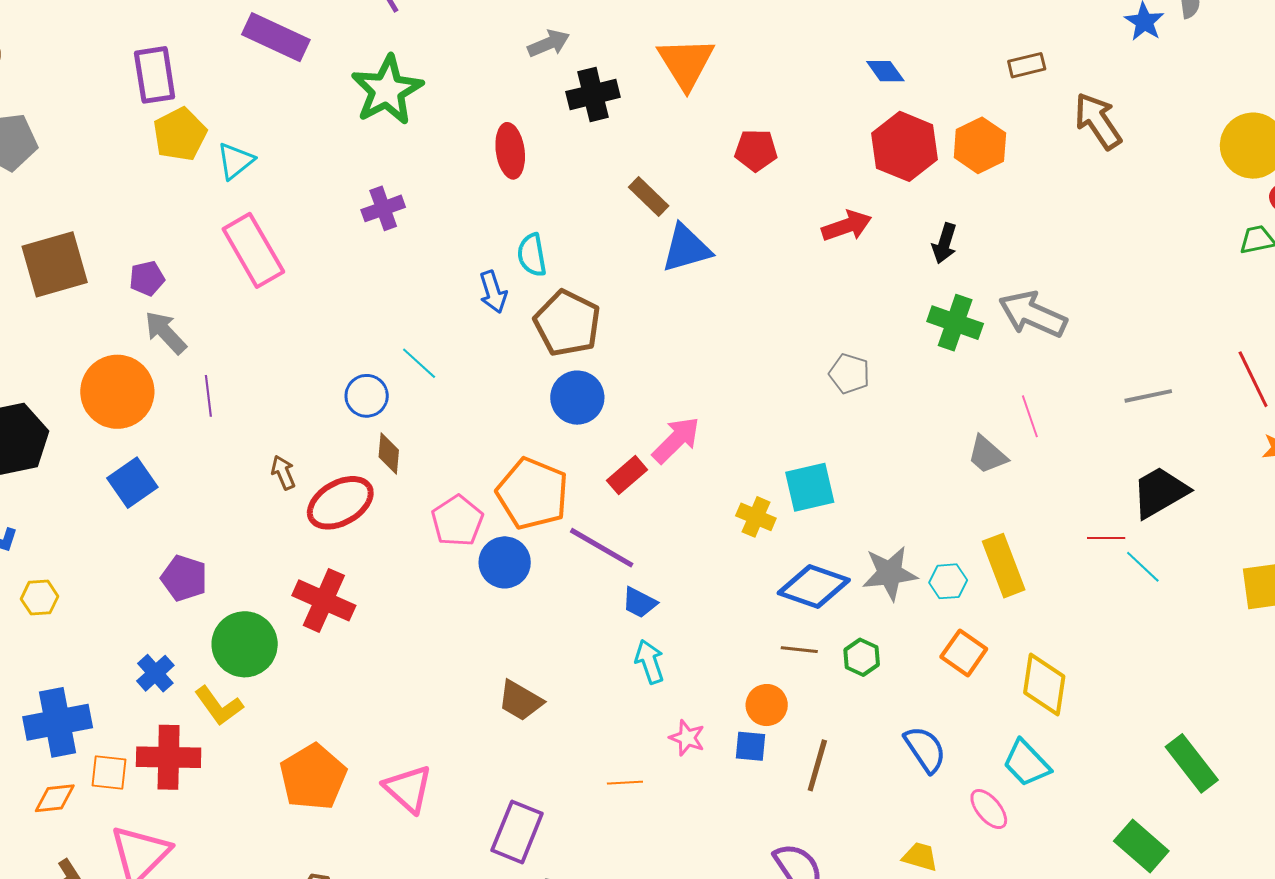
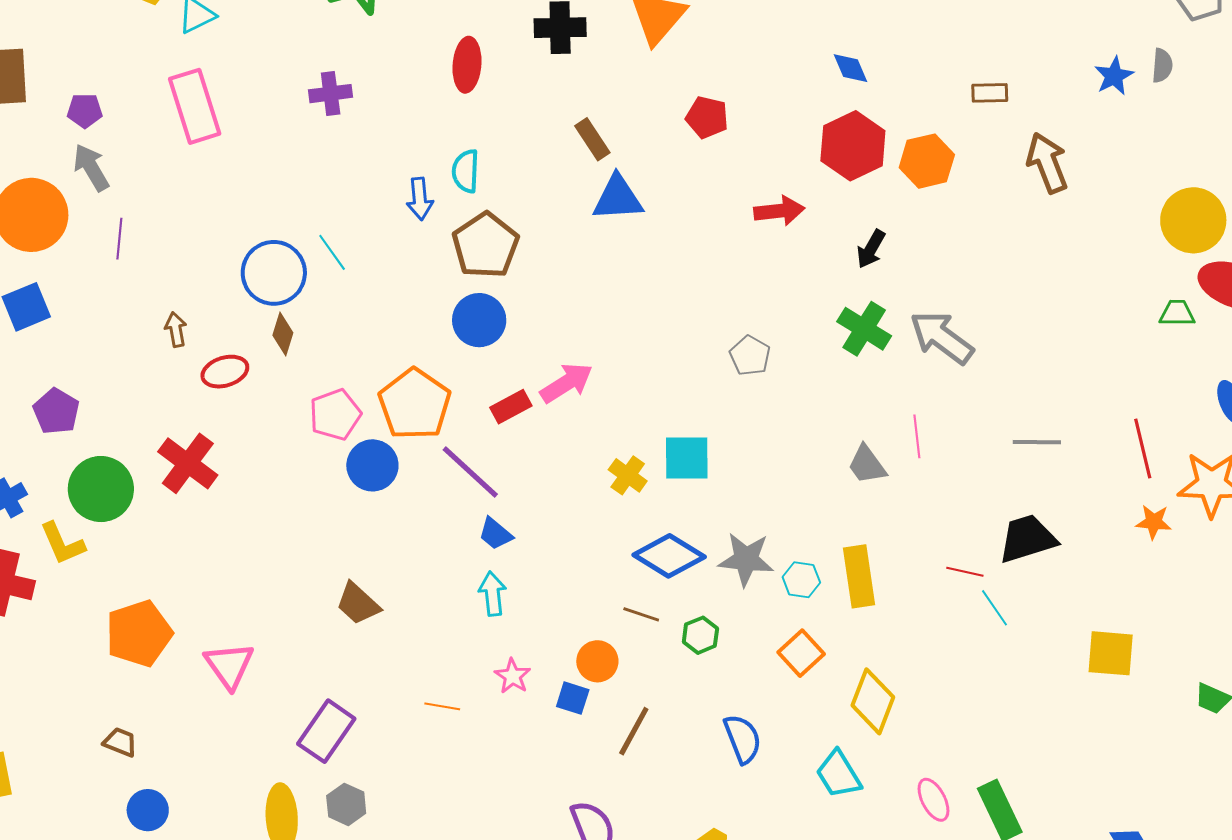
blue circle: (367, 396) -> (274, 273), size x1.5
red ellipse: (340, 503) -> (225, 372), size x0.7
pink ellipse: (989, 809) -> (933, 800), moved

